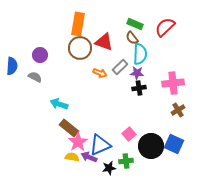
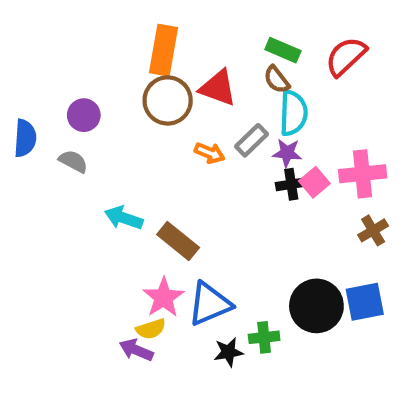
brown rectangle: (69, 128) -> (178, 241), moved
pink square: (129, 134) -> (314, 182), moved
blue square: (174, 144) -> (365, 302), turned -36
yellow semicircle: (72, 157) -> (151, 329), turned 152
purple arrow: (89, 157) -> (136, 350), moved

